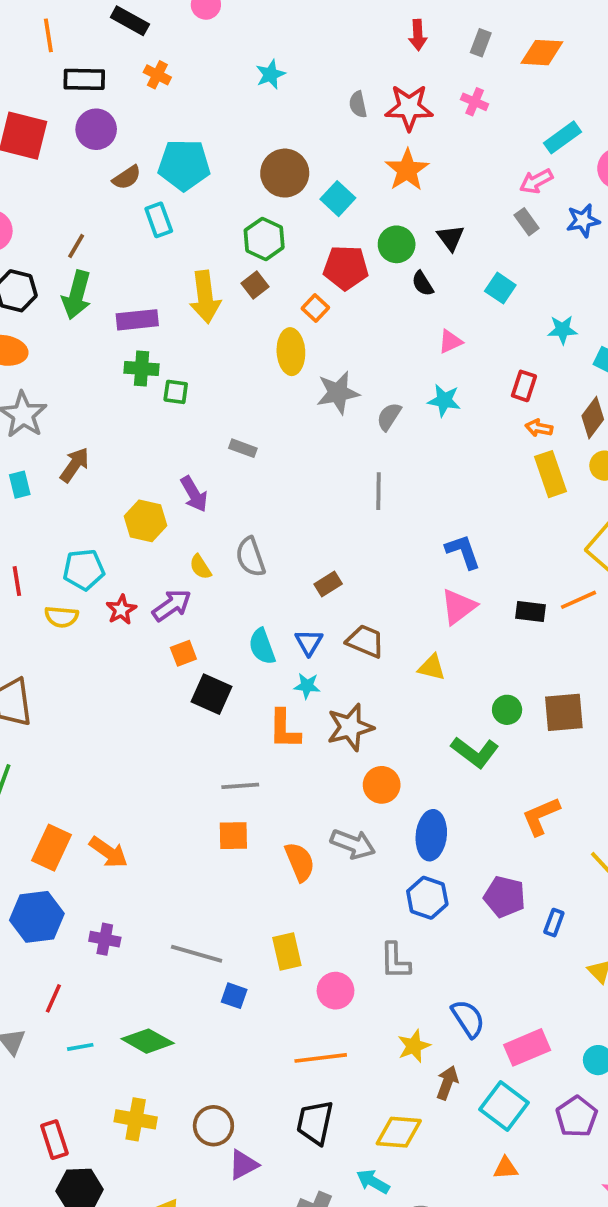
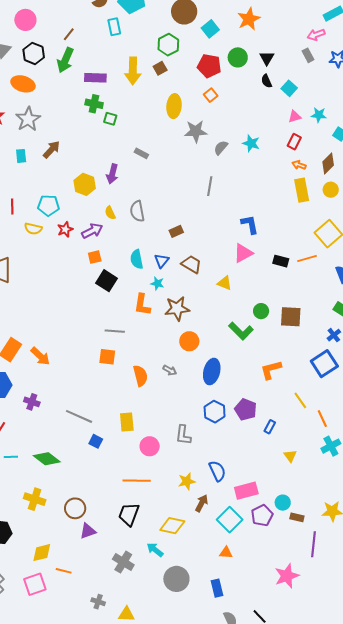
black semicircle: (423, 284) -> (266, 81), moved
orange square: (315, 308) -> (211, 95), moved
pink triangle: (450, 341) -> (295, 117), moved
purple arrow: (194, 494) -> (112, 174), turned 36
gray arrow: (353, 844) -> (170, 370), size x0.6
blue hexagon: (427, 898) -> (215, 412), moved
purple pentagon: (577, 1117) -> (262, 515), moved

